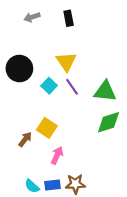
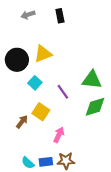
yellow triangle: (66, 62) -> (43, 54), moved, turned 42
cyan square: (49, 86) -> (35, 83), moved
purple line: (72, 87) -> (63, 92), moved
pink arrow: (57, 155) -> (59, 135), moved

